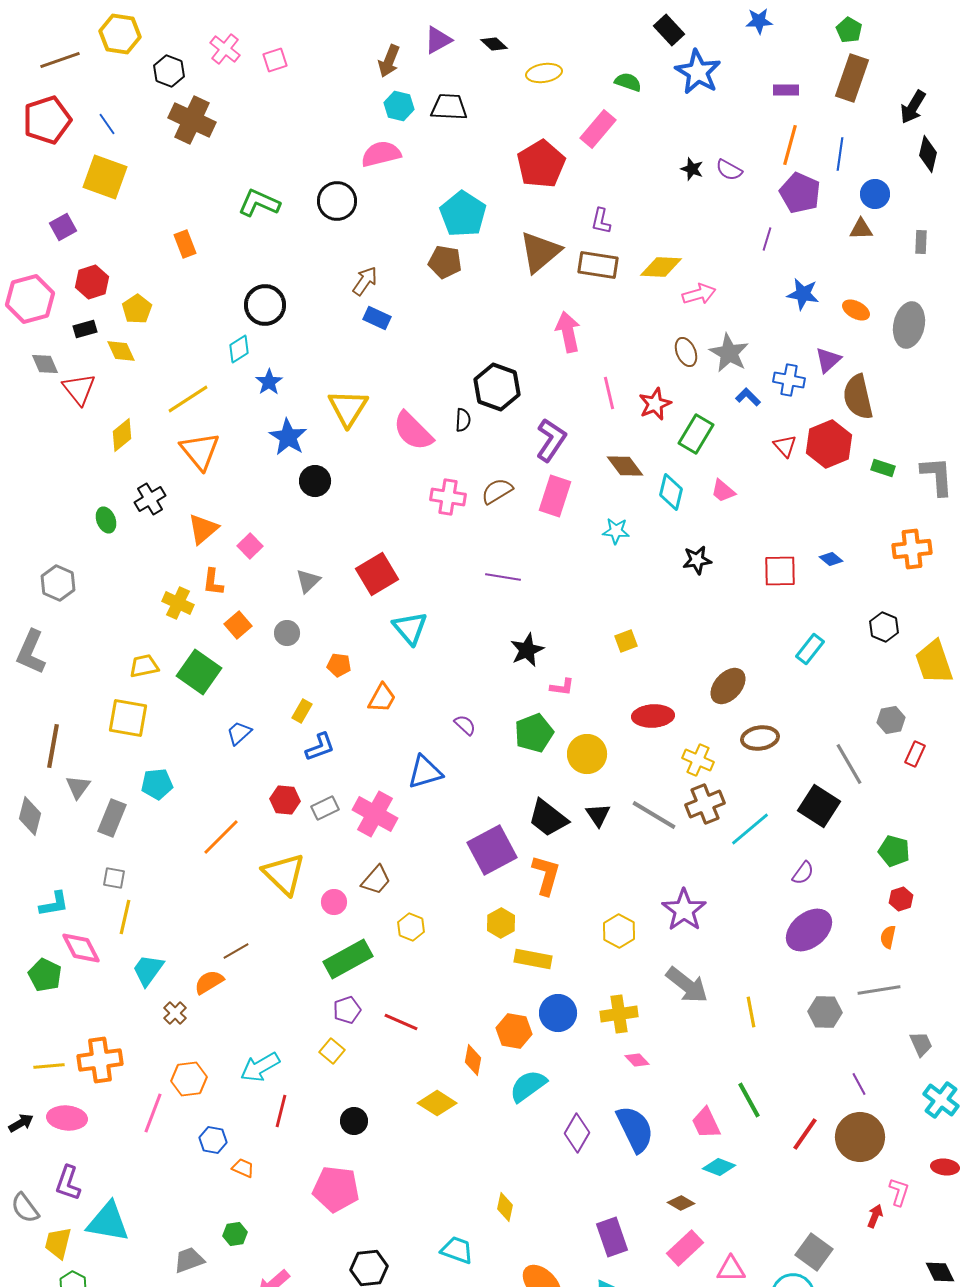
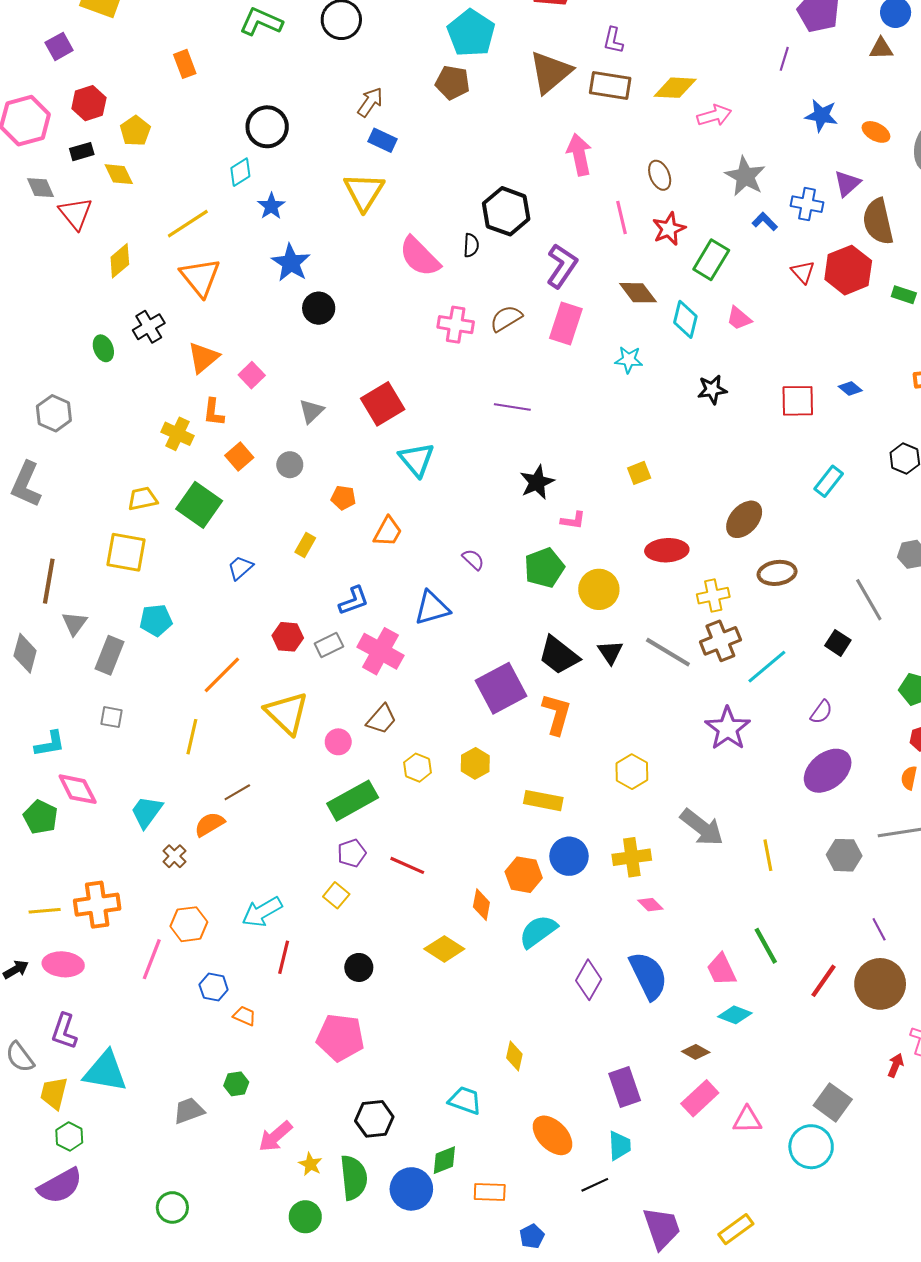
brown ellipse: (686, 352) -> (660, 175), moved
yellow triangle: (348, 408) -> (364, 192), moved
blue L-shape: (320, 747) -> (354, 601), moved
yellow cross: (698, 760) -> (713, 596), turned -36
black square: (819, 806) -> (838, 643), size x0.6
purple star: (684, 910) -> (728, 728), moved
yellow line: (125, 917) -> (192, 737), moved
yellow hexagon: (501, 923) -> (475, 763), moved

